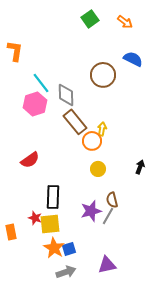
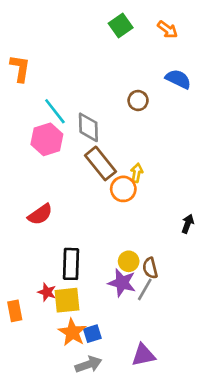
brown circle: (103, 75) -> (138, 100), size x0.6
yellow circle: (98, 169) -> (129, 261), moved
purple star: (91, 211) -> (122, 283), turned 30

